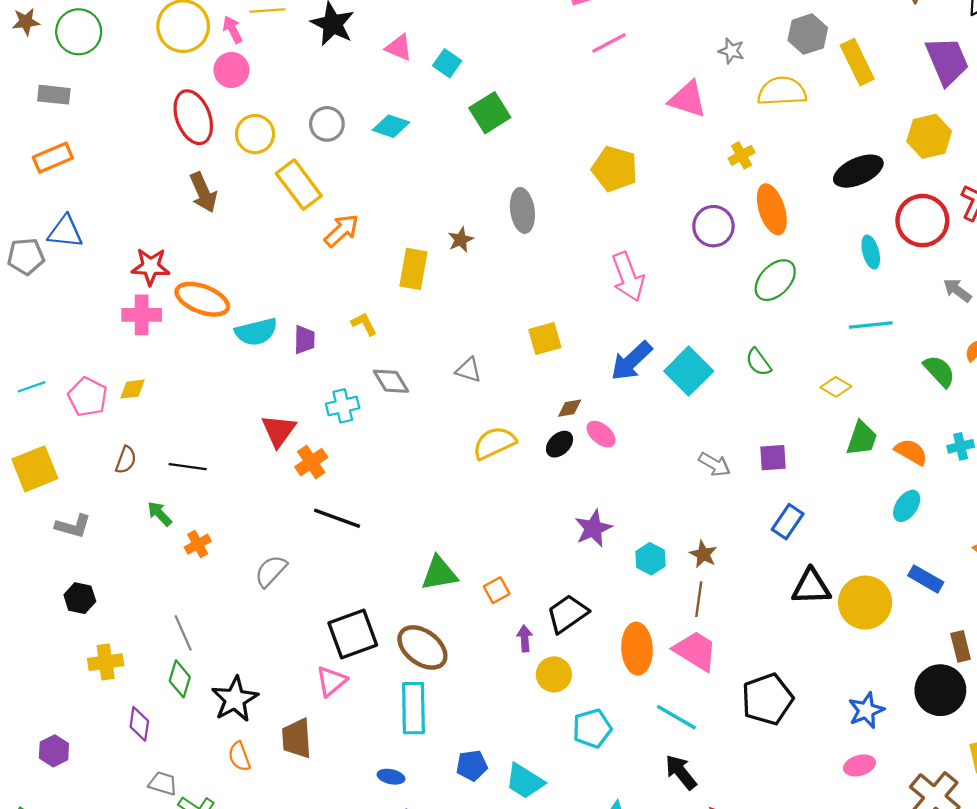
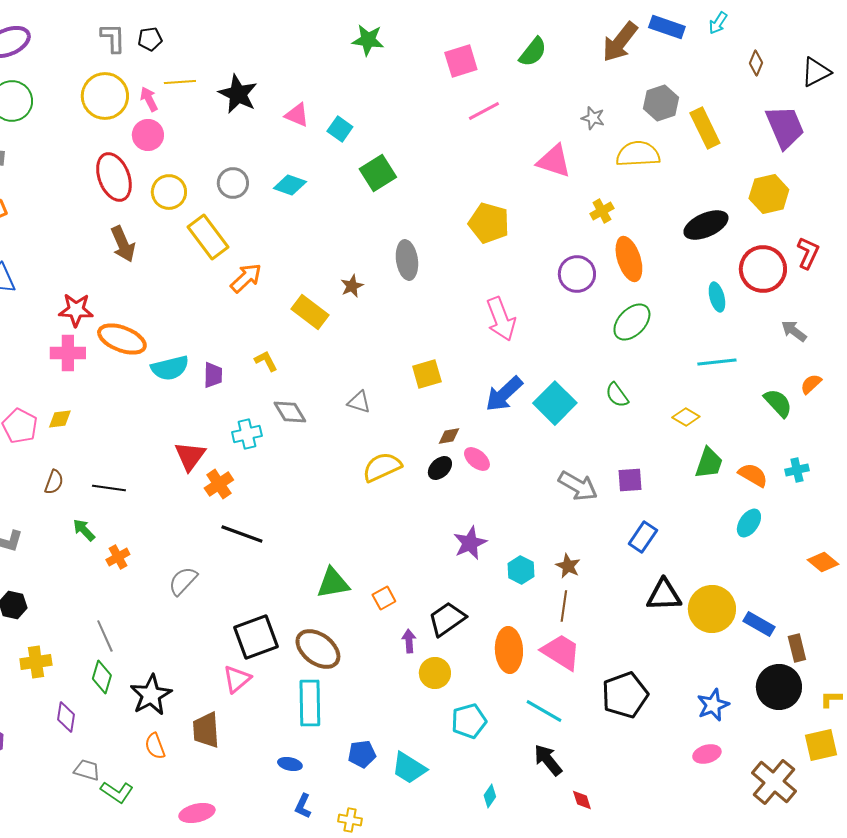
yellow rectangle: (413, 269) -> (310, 312), turned -63
gray arrow: (715, 464) -> (578, 486), size x1.4
blue rectangle: (926, 579) -> (759, 624), moved

